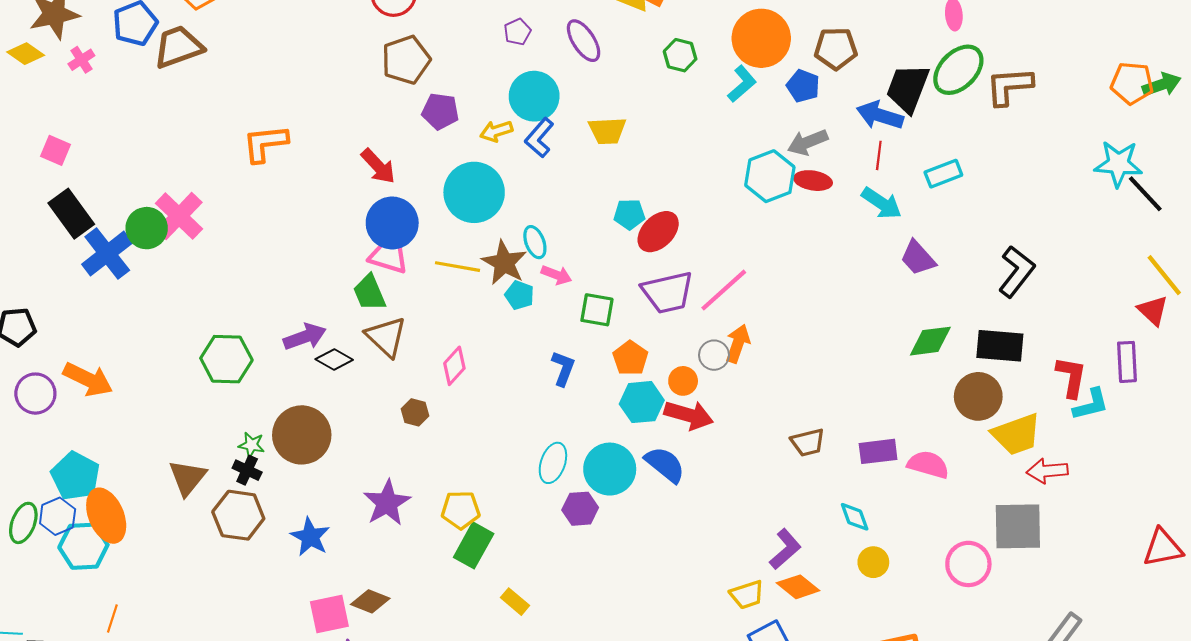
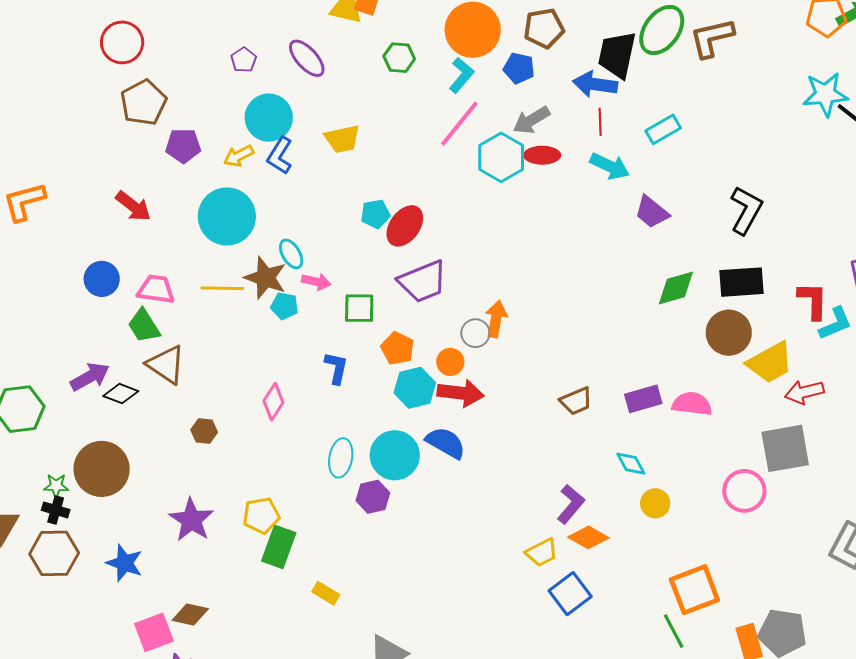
blue circle: (392, 223) -> (102, 279), moved, size x0.7
pink line: (724, 290) -> (459, 124), moved
pink diamond: (454, 366) -> (273, 402), moved

